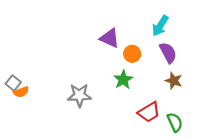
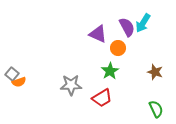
purple semicircle: (168, 53) -> (127, 27), moved
red trapezoid: (149, 112) -> (102, 98), moved

